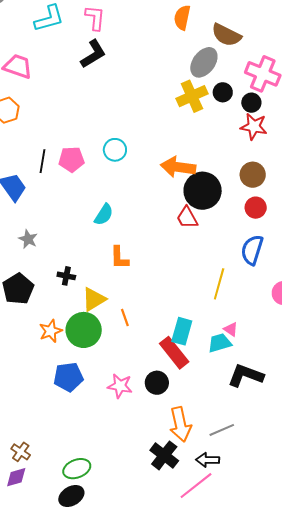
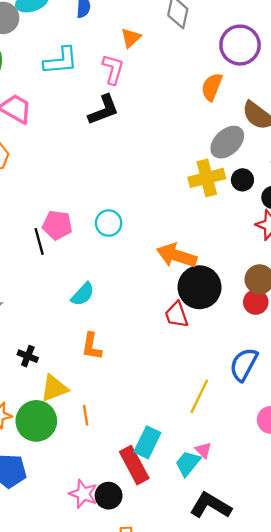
black line: (42, 161) -> (39, 241), moved, turned -35
red circle: (256, 208) -> (256, 302), moved
cyan trapezoid: (220, 343) -> (188, 463), turned -45
pink star: (120, 386) -> (83, 494), moved

